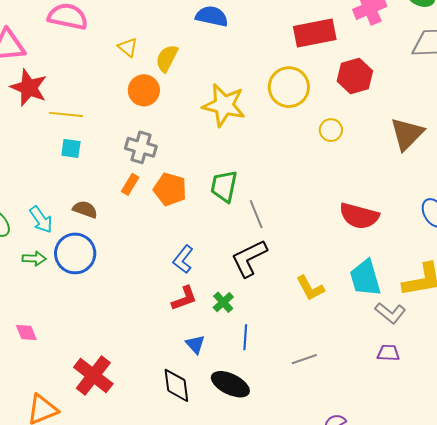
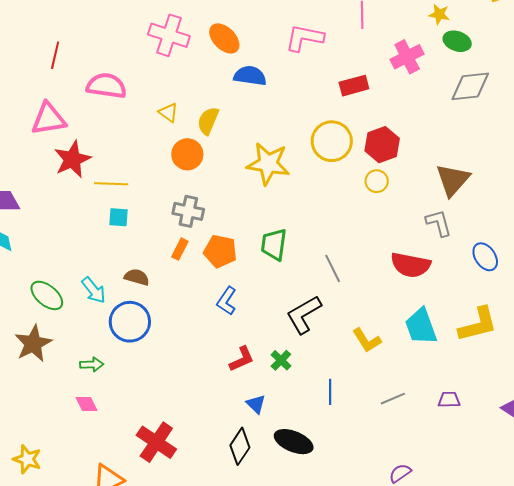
red rectangle: (315, 33) -> (354, 86), size x0.7
red hexagon: (355, 76) -> (382, 145), moved
red star: (29, 88) -> (72, 159), turned 30
gray line: (256, 214) -> (333, 268), moved
green arrow: (34, 259) -> (92, 364), moved
blue L-shape: (183, 259) -> (227, 301), moved
gray L-shape: (390, 313) -> (439, 223), moved, turned -140
blue line: (245, 337) -> (330, 392), moved
gray line: (304, 359) -> (393, 399), moved
black diamond: (176, 385) -> (240, 446), turned 45

